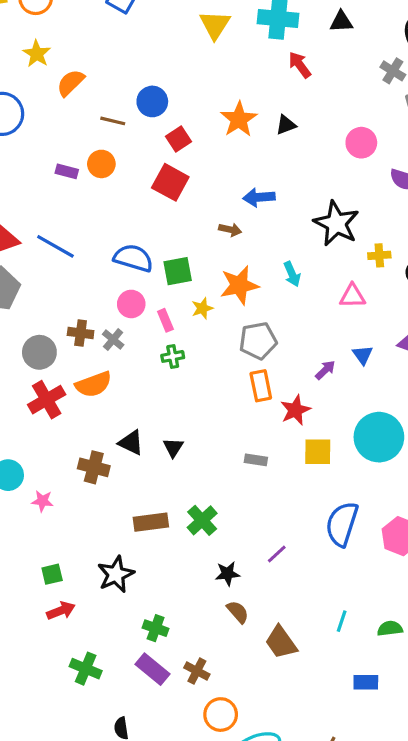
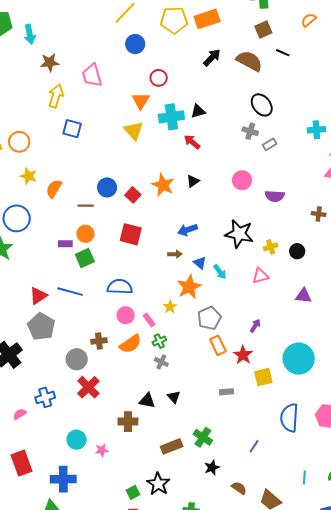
black triangle: (341, 22) -> (198, 111), moved
red square: (178, 139) -> (133, 195), moved
green square: (178, 271) -> (85, 258), moved
gray cross: (113, 339) -> (161, 362), moved
blue triangle: (363, 355) -> (200, 263), moved
orange semicircle: (94, 384) -> (130, 344), moved
green square: (52, 574) -> (133, 492), moved
black star: (228, 574) -> (212, 468), moved

